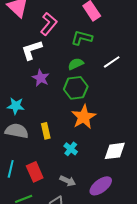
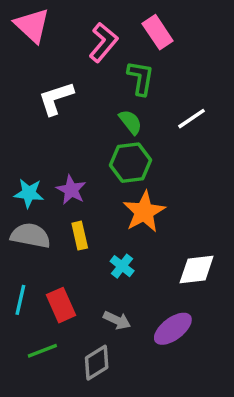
pink L-shape: (49, 24) -> (103, 42), moved
green L-shape: (82, 38) -> (141, 78), turned 85
green semicircle: (76, 64) -> (130, 122), turned 77
purple star: (41, 78) -> (71, 190), moved

